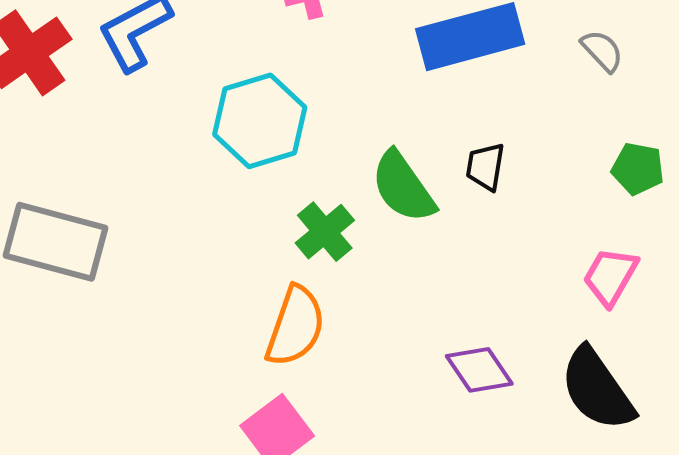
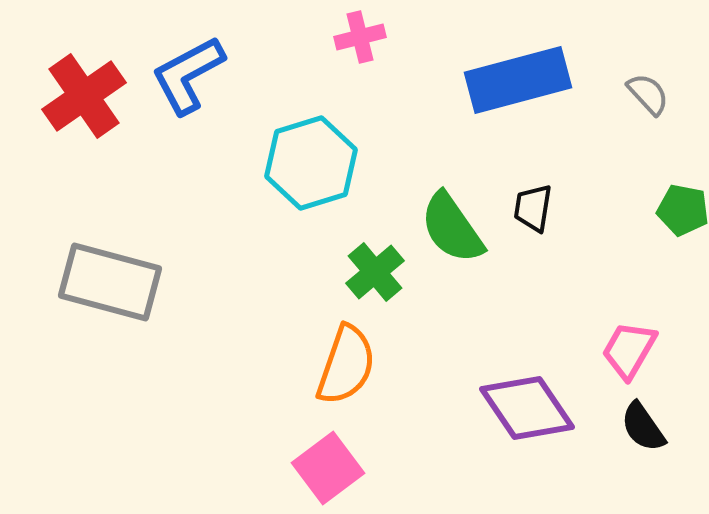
pink trapezoid: (610, 276) -> (629, 350), moved
purple diamond: (479, 370) -> (527, 408), size x1.4
black semicircle: (597, 389) -> (643, 427), size x0.6

